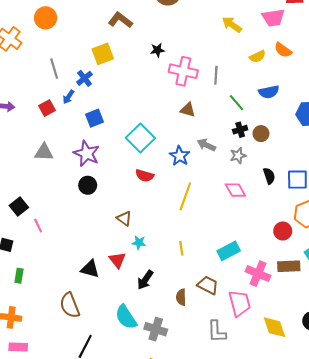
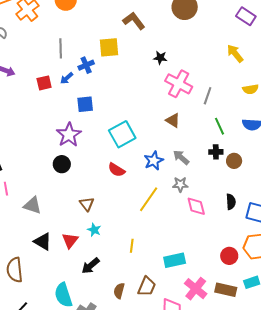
gray triangle: (44, 152) -> (32, 205), moved
gray star: (238, 156) -> (180, 184), moved
brown trapezoid: (208, 285) -> (147, 287), turned 70

